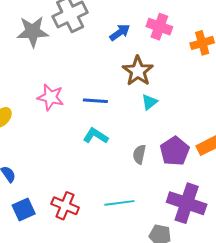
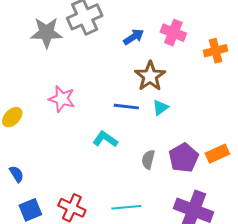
blue line: (95, 101) -> (126, 107), moved

